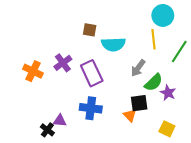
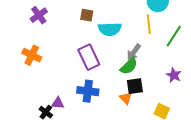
purple cross: (63, 63) -> (39, 15), moved
green semicircle: (154, 82) -> (129, 66), moved
purple star: (168, 93) -> (174, 75), moved

